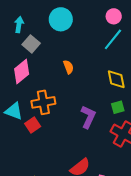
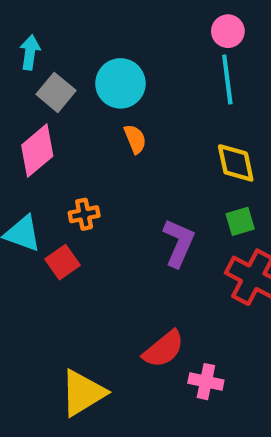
cyan circle: (61, 19) -> (120, 83), moved
cyan line: (113, 39) -> (227, 80), turned -45
orange cross: (43, 102) -> (84, 214), size x0.6

